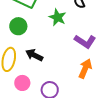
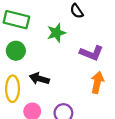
green star: (57, 17) -> (56, 33), turned -30

